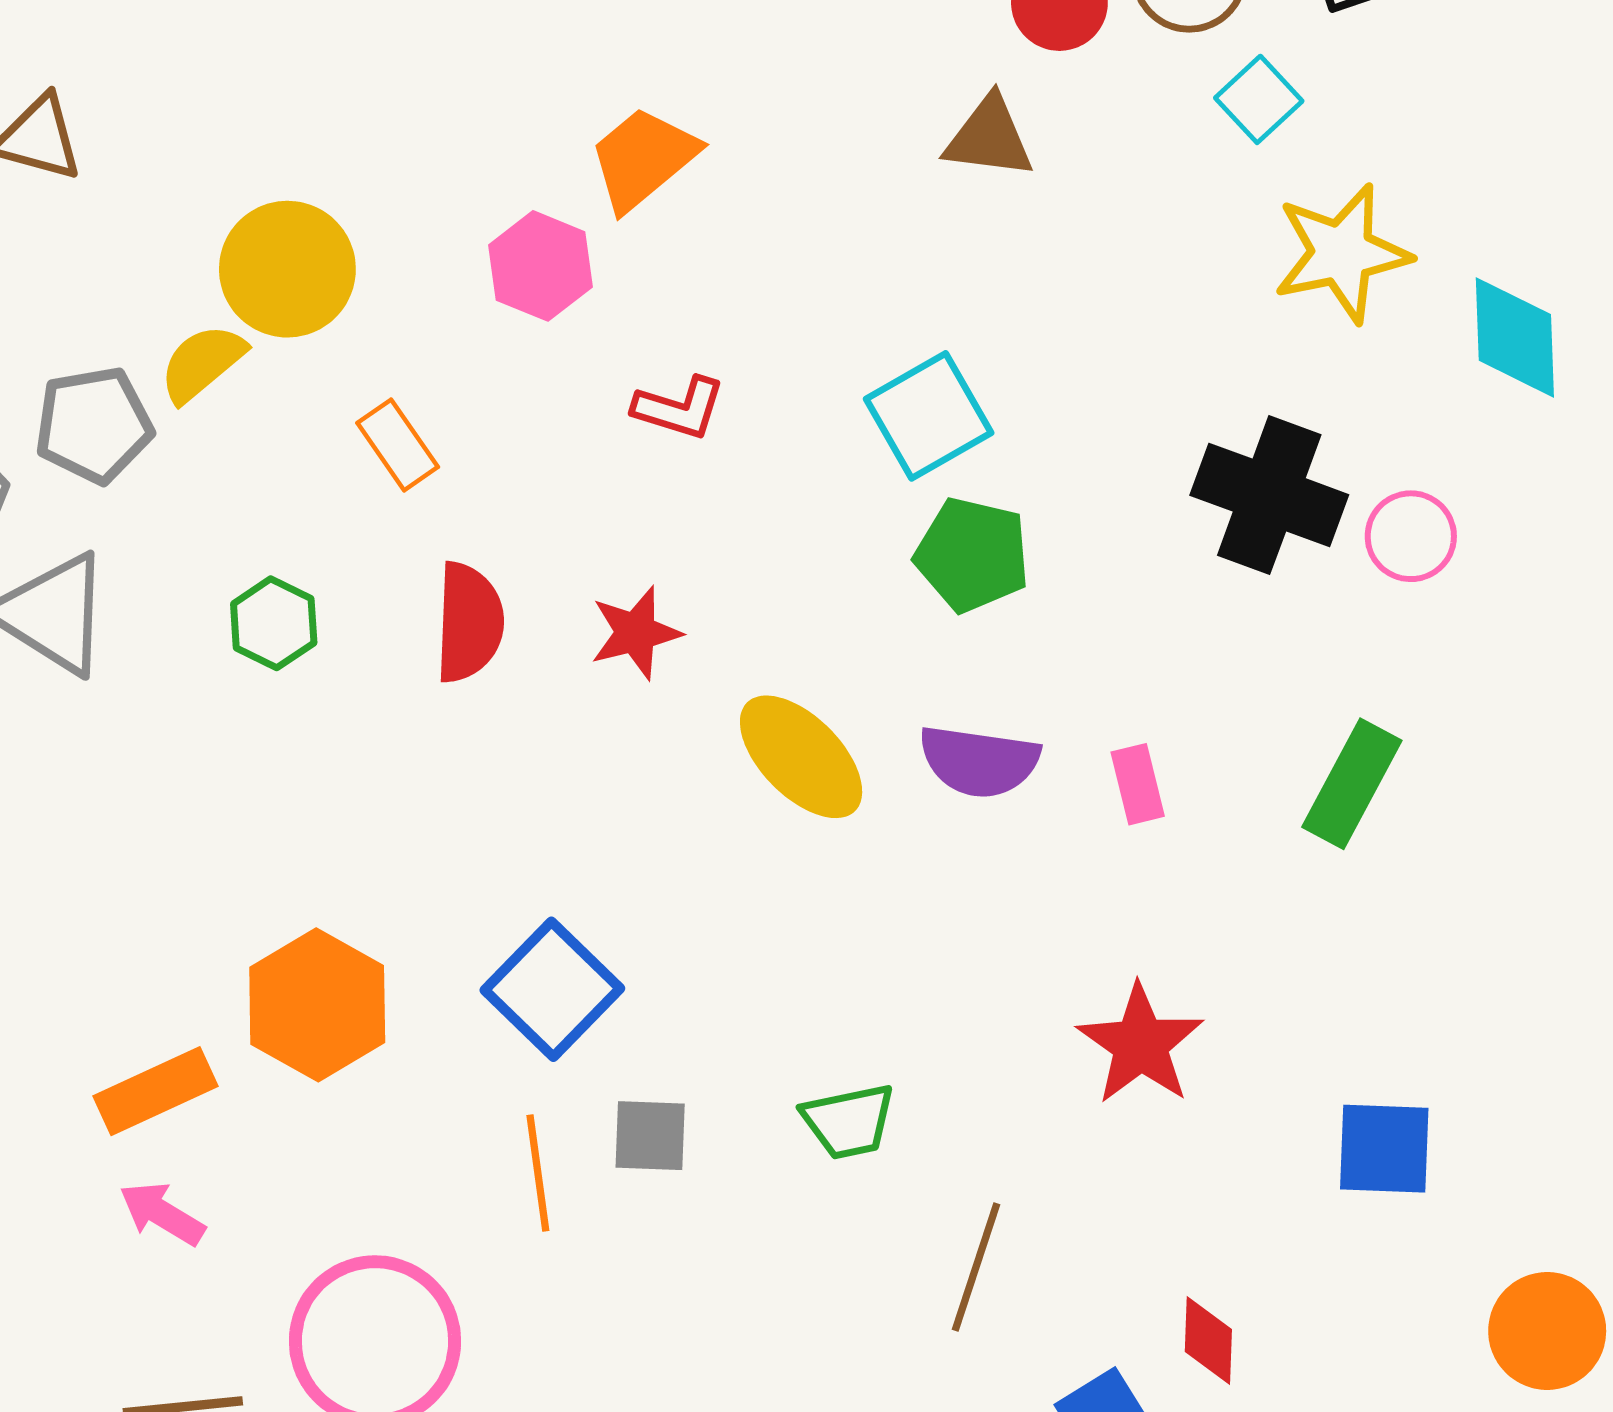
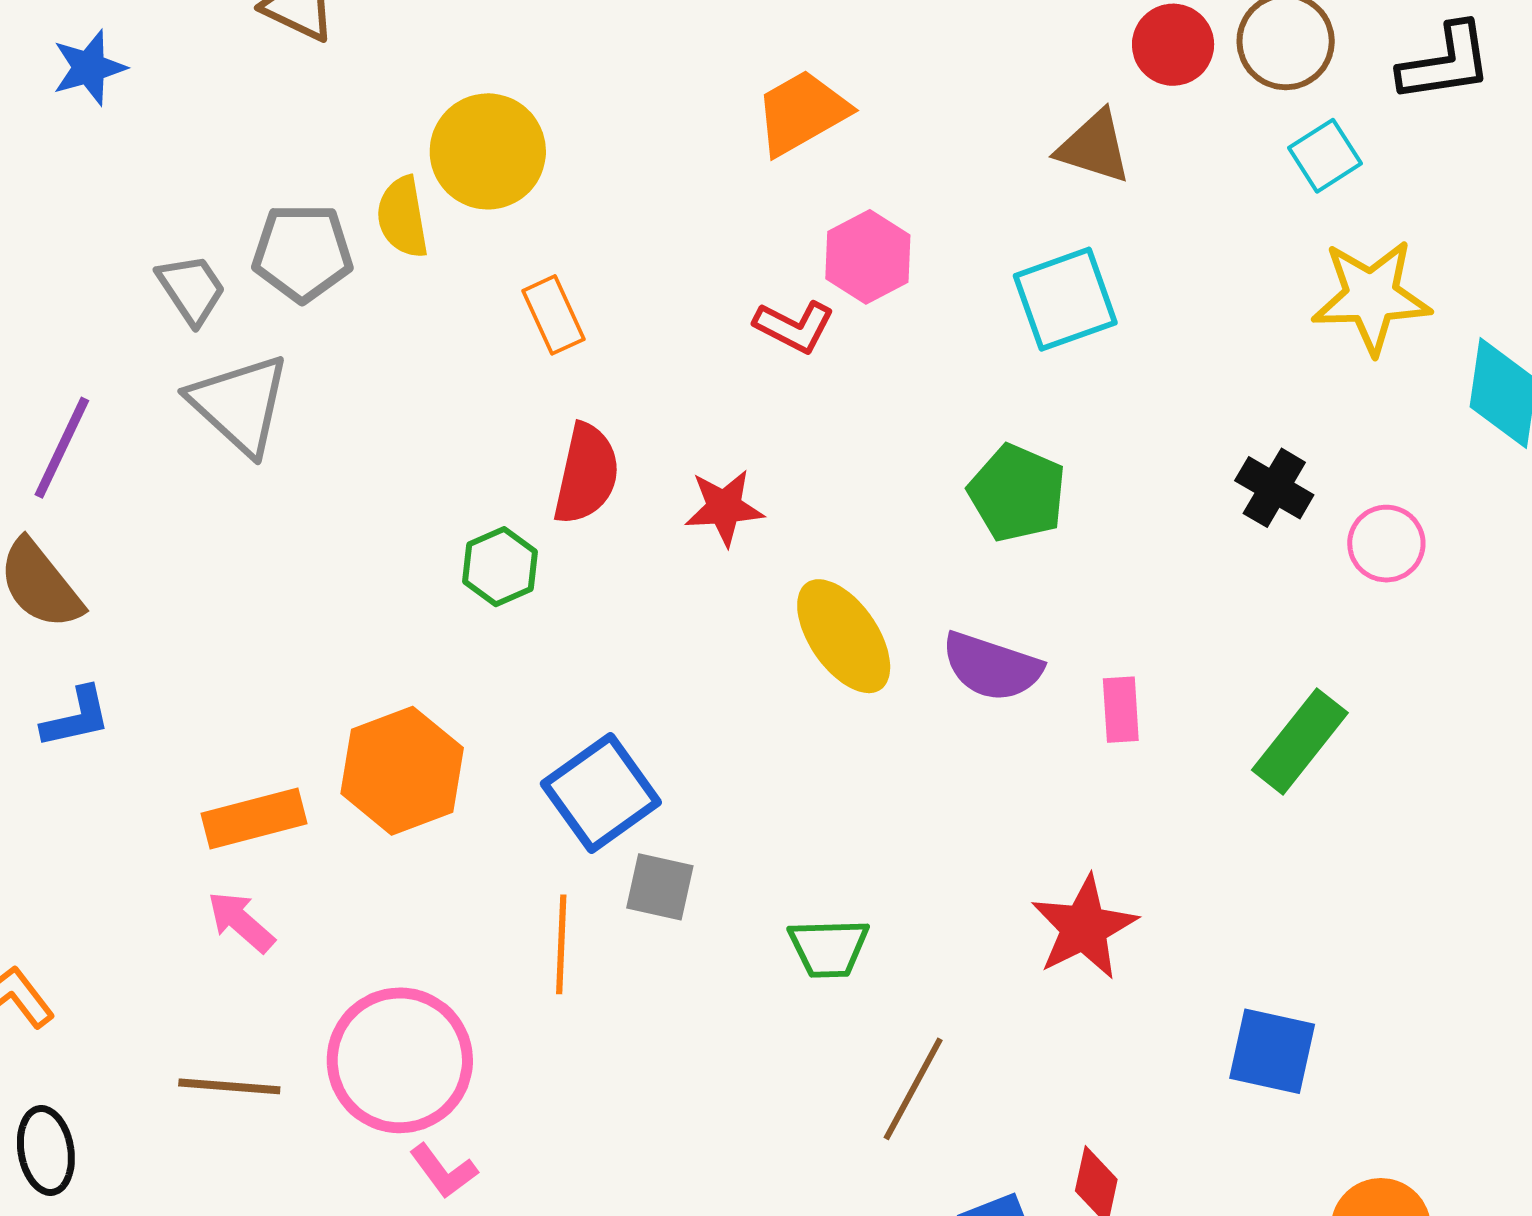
pink hexagon: (540, 266) -> (868, 257), moved
yellow semicircle: (202, 363) -> (403, 217), turned -70
cyan square: (929, 416) -> (1065, 299), moved
black cross: (1269, 495) -> (1274, 488), size x0.6
green hexagon: (274, 623) -> (500, 567), moved
gray square: (650, 1136) -> (660, 887), moved

